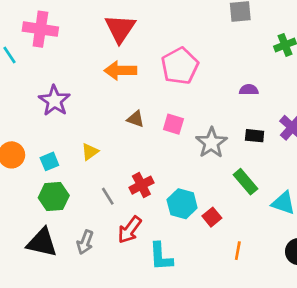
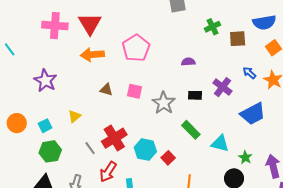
pink cross: (40, 29) -> (55, 26), moved
red cross: (141, 185) -> (114, 138), size x1.4

